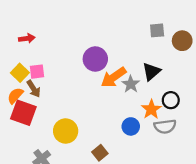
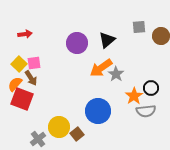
purple circle: (95, 59) -> (77, 43), moved
black triangle: (151, 72) -> (107, 40), moved
blue circle: (131, 126) -> (98, 111), moved, size x1.6
yellow circle: (66, 131) -> (59, 127), moved
brown square: (100, 153) -> (77, 134), moved

